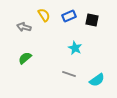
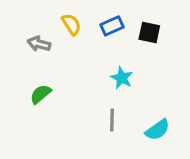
gray line: (69, 74) -> (112, 120), turned 72

